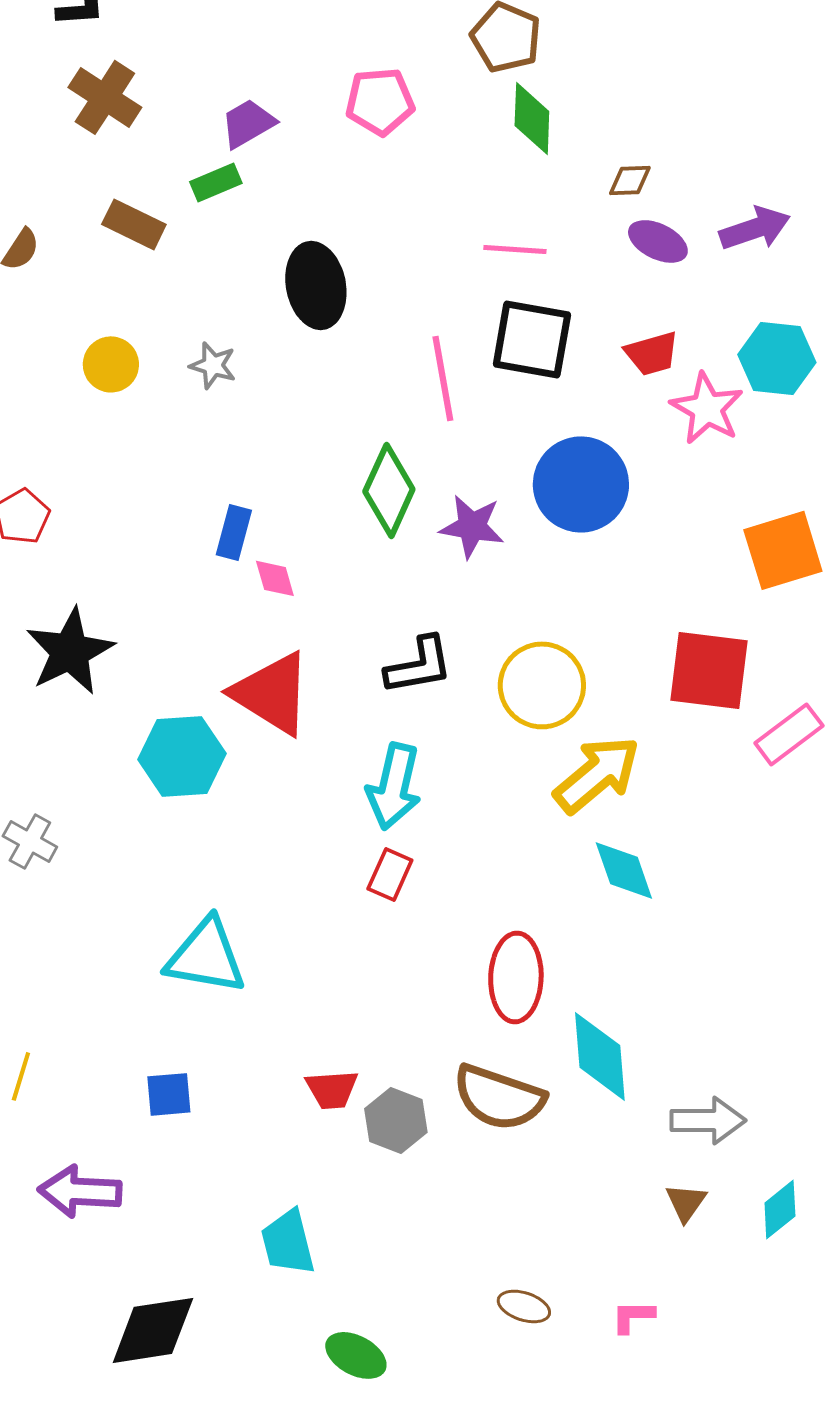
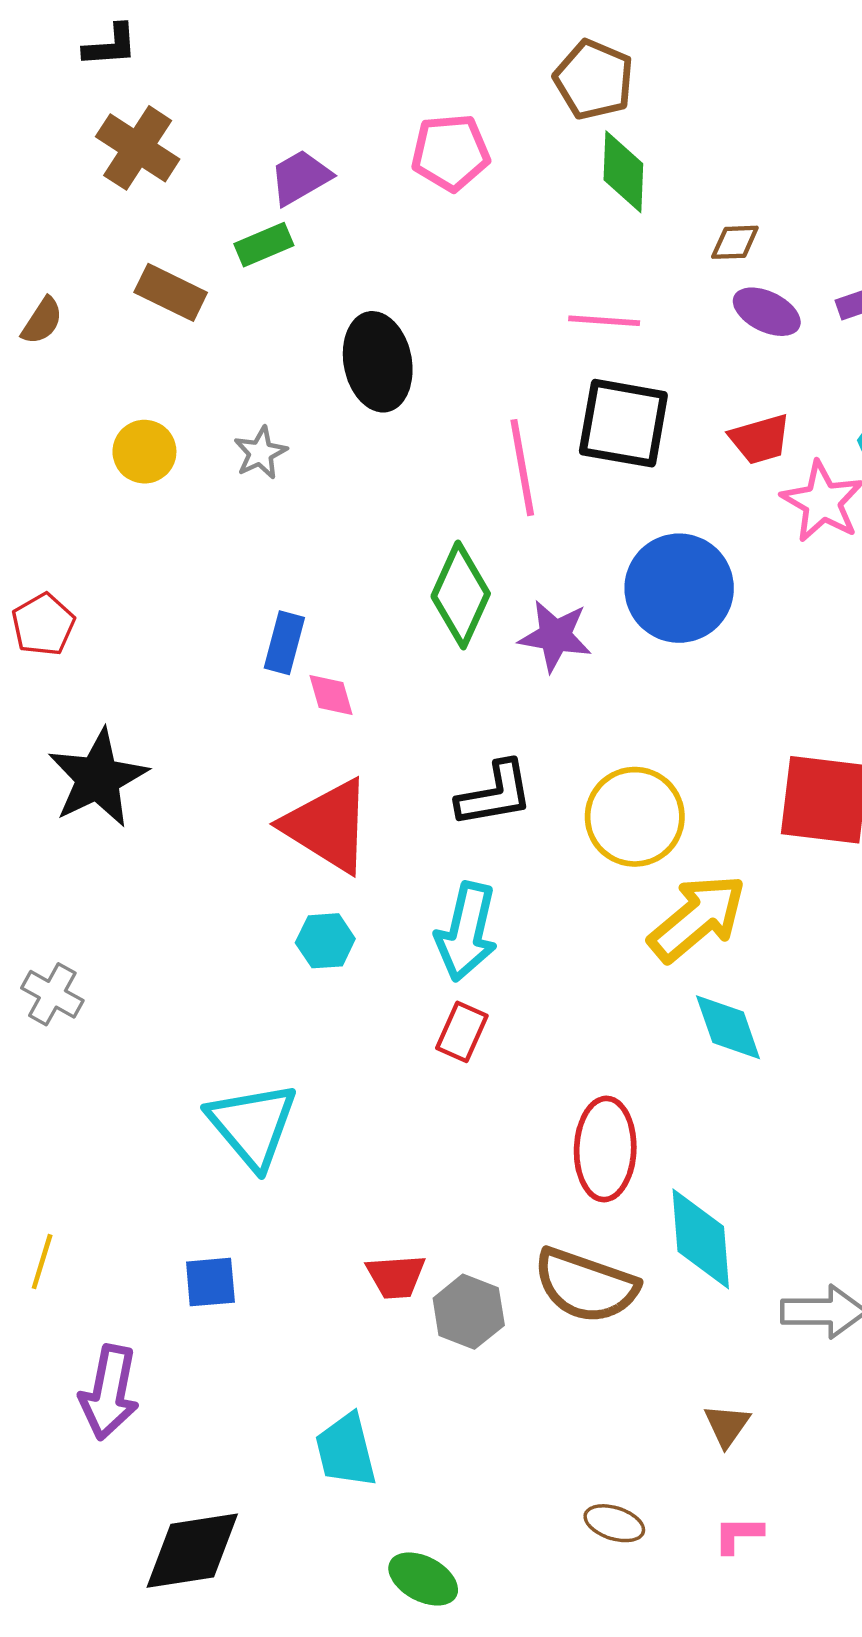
gray star: (213, 365) -> (261, 453), turned 30
cyan hexagon: (182, 756) -> (325, 941), moved, size x0.6
cyan triangle: (206, 956) -> (253, 1125), turned 40
purple arrow: (80, 1191) -> (109, 1392), turned -82
brown triangle: (686, 1202) -> (727, 1425), moved

